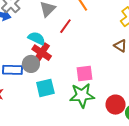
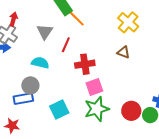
red cross: (42, 53) -> (85, 64), moved, turned -30
gray circle: (31, 64) -> (30, 85), moved

